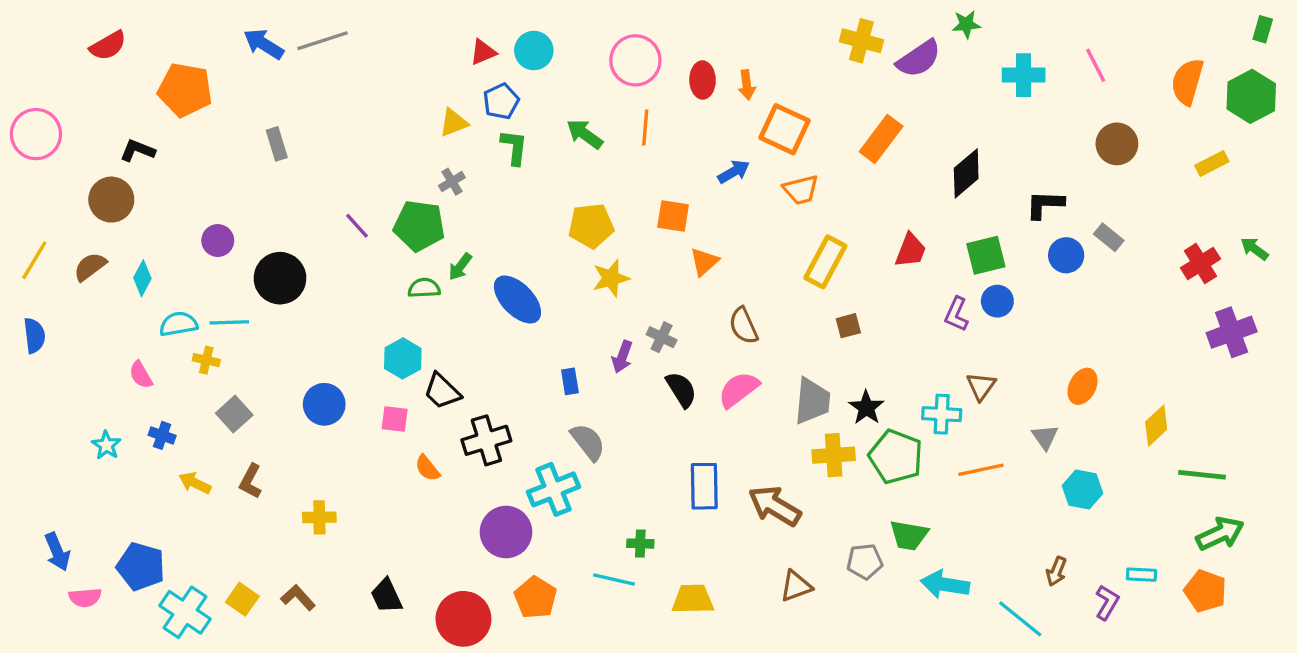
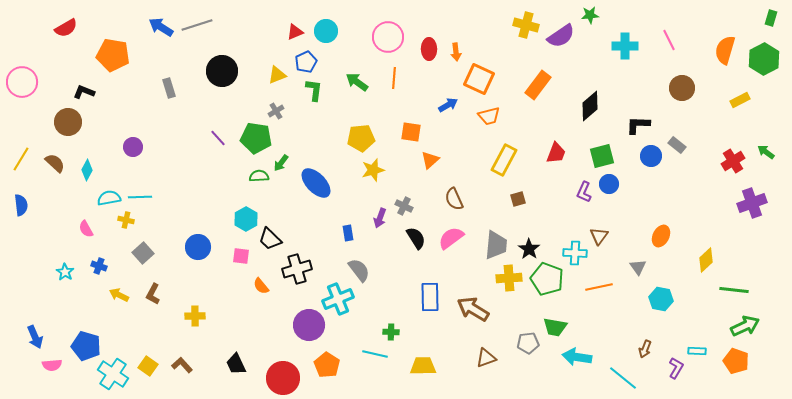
brown semicircle: (90, 267) -> (55, 163), turned 80
black circle: (280, 278) -> (222, 71), moved

